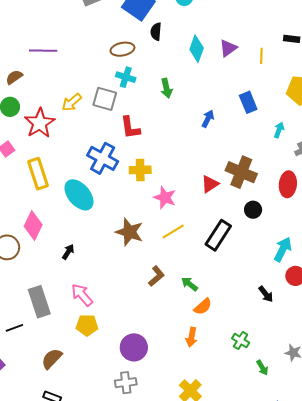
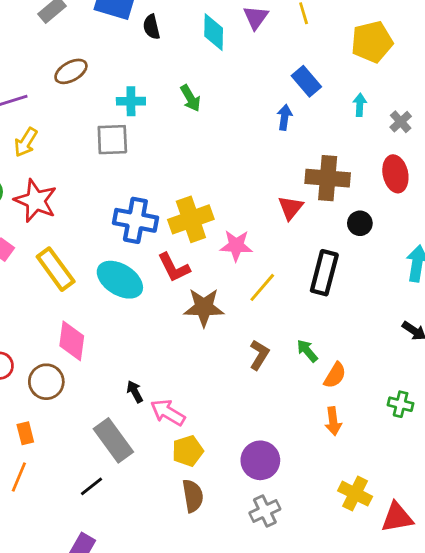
brown ellipse: (122, 49) -> (71, 71), moved
yellow arrow: (72, 102) -> (26, 142), moved
blue arrow: (208, 119) -> (284, 117), moved
red L-shape: (130, 128) -> (174, 268), moved
yellow cross: (140, 170) -> (191, 219), size x1.4
black arrow: (68, 252) -> (135, 392), moved, turned -42
green arrow: (189, 284) -> (307, 351), turned 30
brown semicircle: (52, 359) -> (193, 496), moved, turned 145

